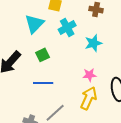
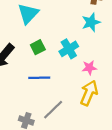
cyan cross: (67, 27) -> (69, 49), moved
cyan star: (93, 43) -> (91, 22), moved

